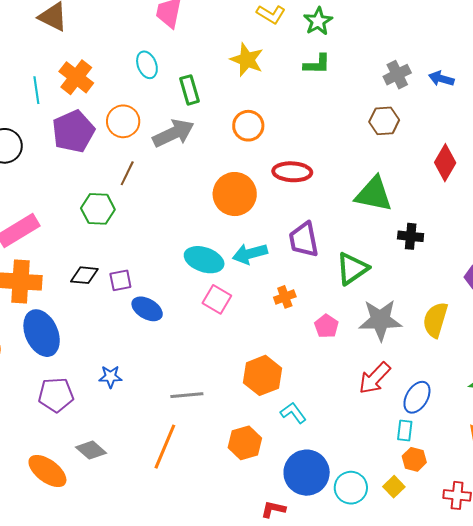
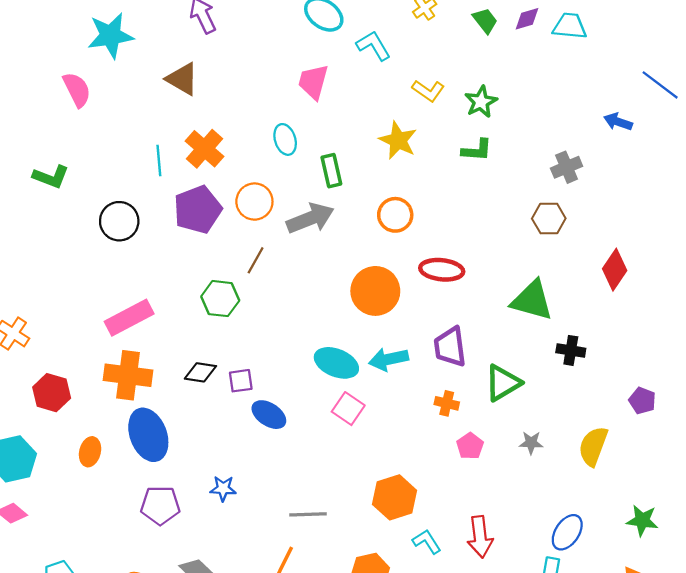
blue arrow: (441, 79) -> (618, 122), moved
orange cross: (285, 297) -> (447, 403), moved, turned 30
gray star: (380, 320) -> (531, 443), size x0.5
red arrow: (375, 378) -> (480, 537), moved, turned -54

